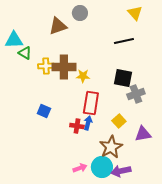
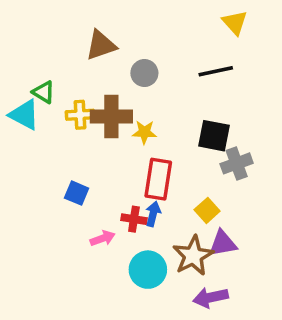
gray circle: (80, 13) -> (144, 73), moved
cyan triangle: (14, 40) -> (24, 115), moved, turned 30
purple triangle: (143, 134) -> (223, 244), moved
cyan circle: (102, 167) -> (148, 270), moved
pink arrow: (80, 168) -> (103, 238), moved

